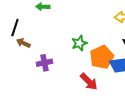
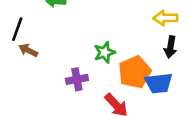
purple cross: (45, 63) -> (77, 79), moved

